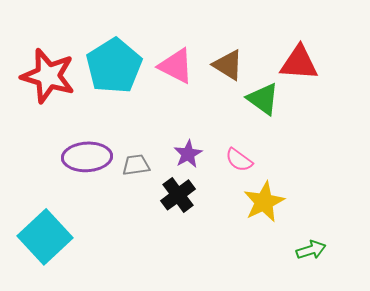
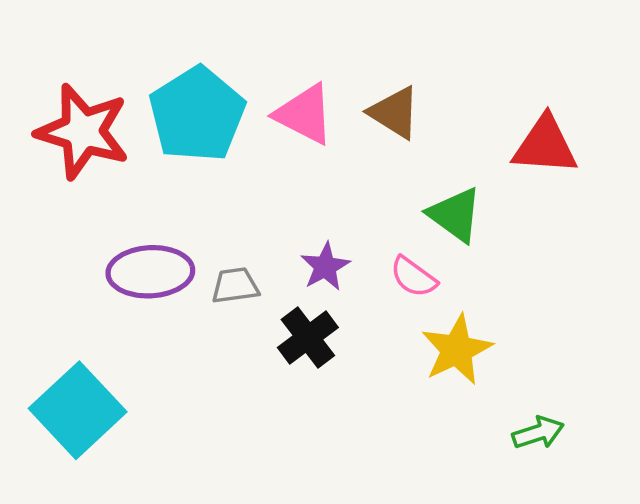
red triangle: (299, 63) -> (545, 145), moved
green triangle: (263, 99) -> (455, 215), moved

